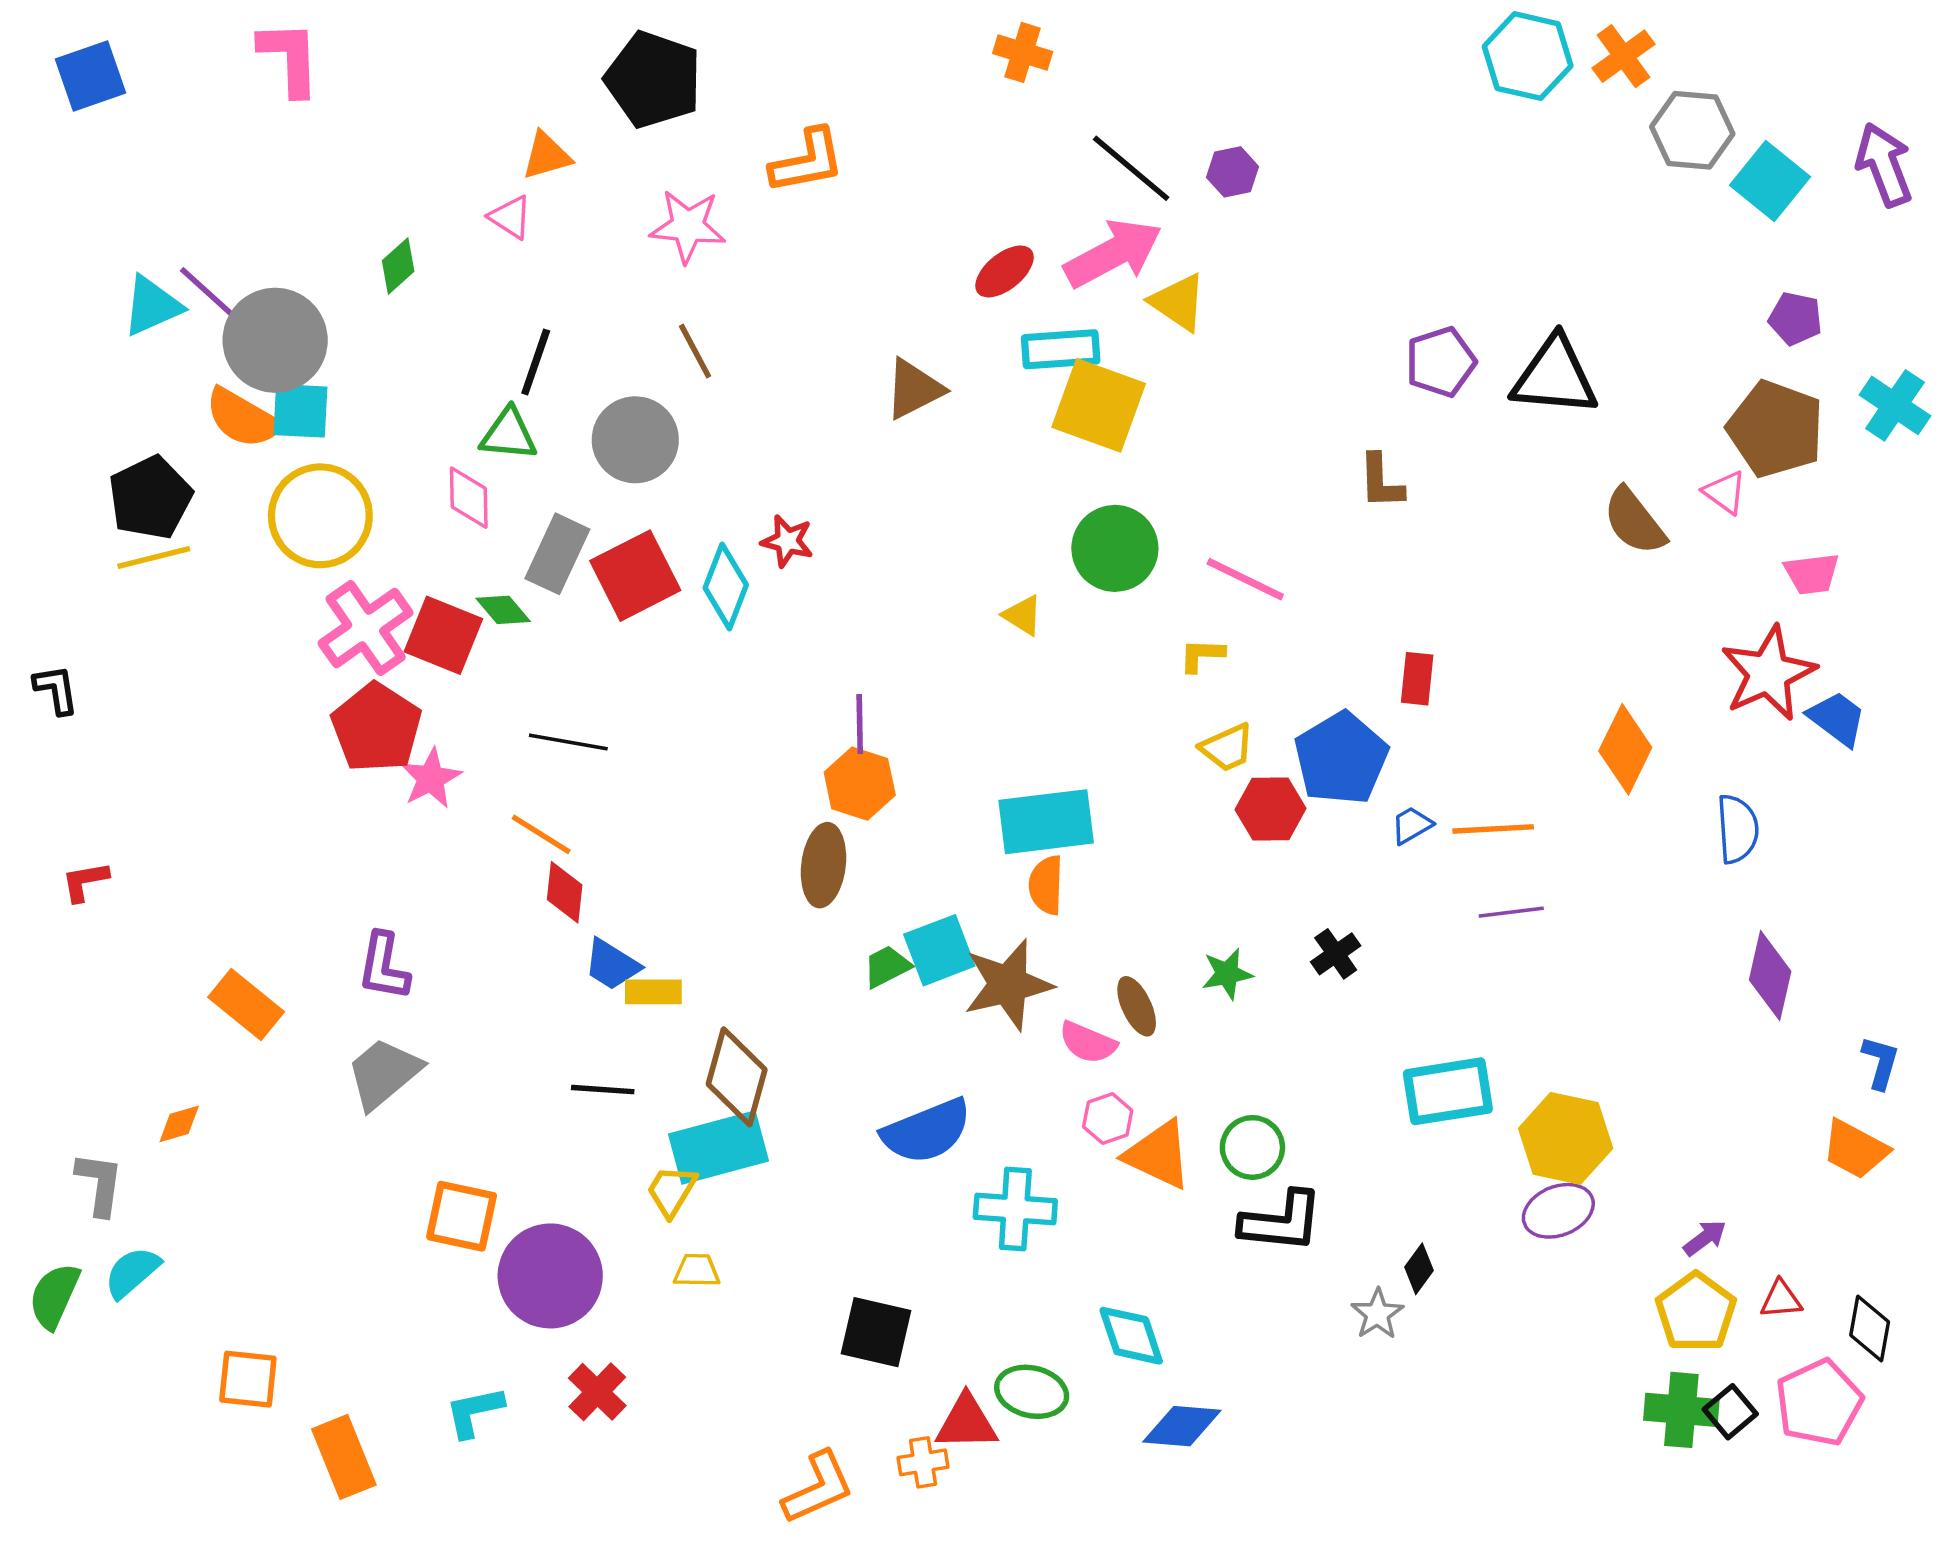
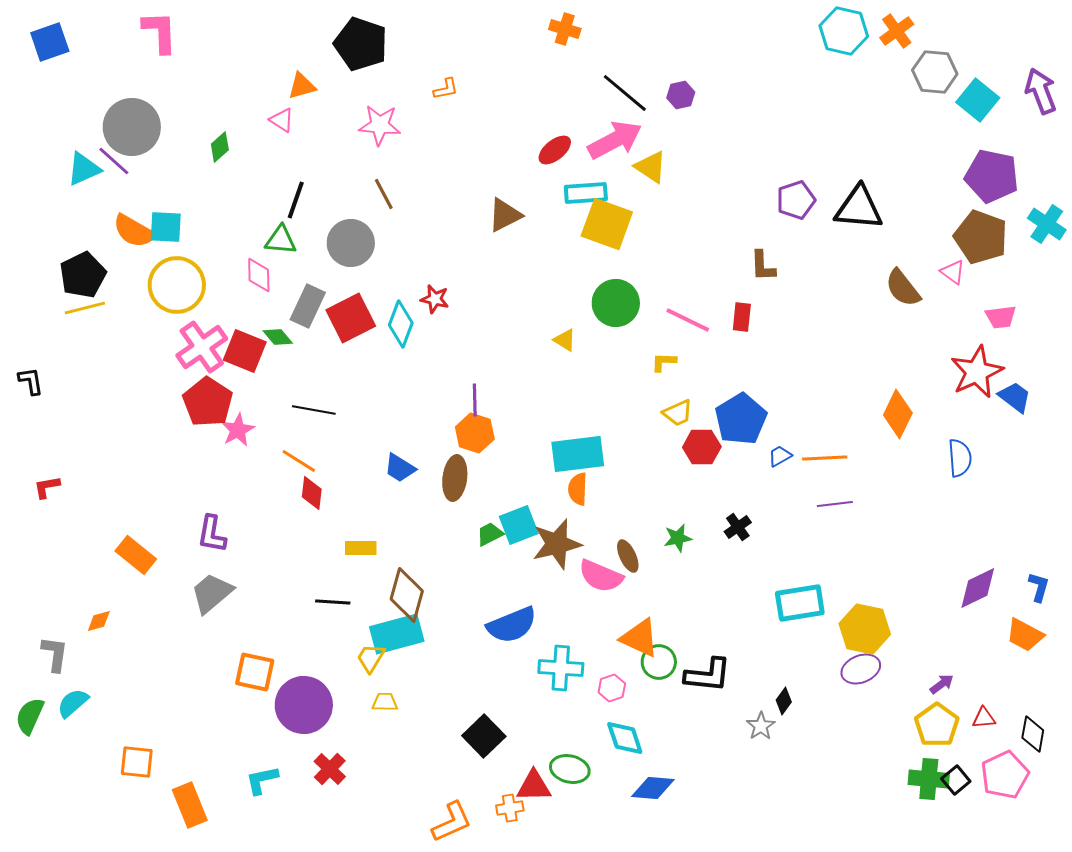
orange L-shape: (807, 161) -> (446, 89), size x0.6
purple pentagon: (1795, 319) -> (992, 176), size x1.8
gray circle: (275, 340) -> (132, 127), moved
red rectangle: (1417, 679) -> (742, 317), moved
blue trapezoid: (612, 965) -> (400, 468), moved
purple diamond: (1770, 976) -> (978, 588), moved, turned 51
pink semicircle: (1088, 1042) -> (601, 576), size x1.4
pink hexagon: (1108, 1119) -> (612, 688), moved
green circle: (1252, 1147) -> (659, 662), moved
black square: (876, 1332) -> (484, 736), turned 33

